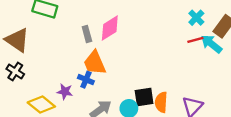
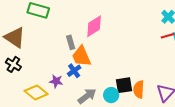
gray rectangle: (87, 34) -> (71, 42), moved
blue cross: (86, 80) -> (74, 71), turned 32

